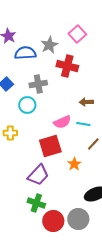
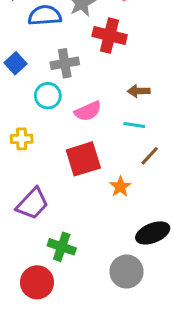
pink semicircle: (62, 122) -> (88, 111), moved
purple trapezoid: (38, 175) -> (32, 204), moved
red circle: (53, 221) -> (37, 282), moved

